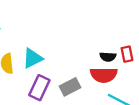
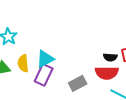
purple rectangle: (39, 88) -> (44, 75), moved

